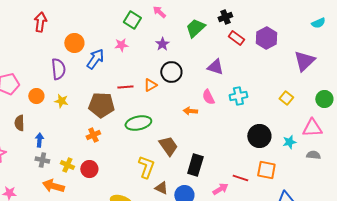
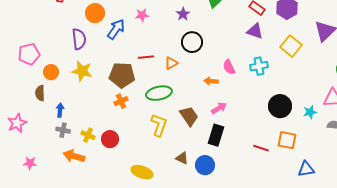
purple triangle: (215, 67) -> (255, 31), moved
orange triangle: (150, 85) -> (171, 63), moved
orange circle: (36, 96) -> (51, 72), moved
yellow square: (286, 98) -> (291, 46), moved, size x1.5
yellow star: (61, 101) -> (82, 71), size x1.5
orange cross: (93, 135) -> (121, 101), moved
yellow L-shape: (146, 167) -> (159, 125), moved
pink arrow: (220, 189) -> (219, 108), moved

